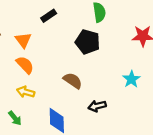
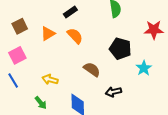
orange triangle: (23, 40) -> (48, 34), turned 35
black pentagon: (88, 42) -> (120, 49), moved
orange semicircle: (25, 65) -> (75, 36), moved

